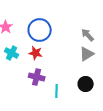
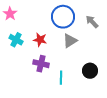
blue circle: (40, 30) -> (63, 17), moved
gray triangle: (87, 54) -> (70, 41), moved

